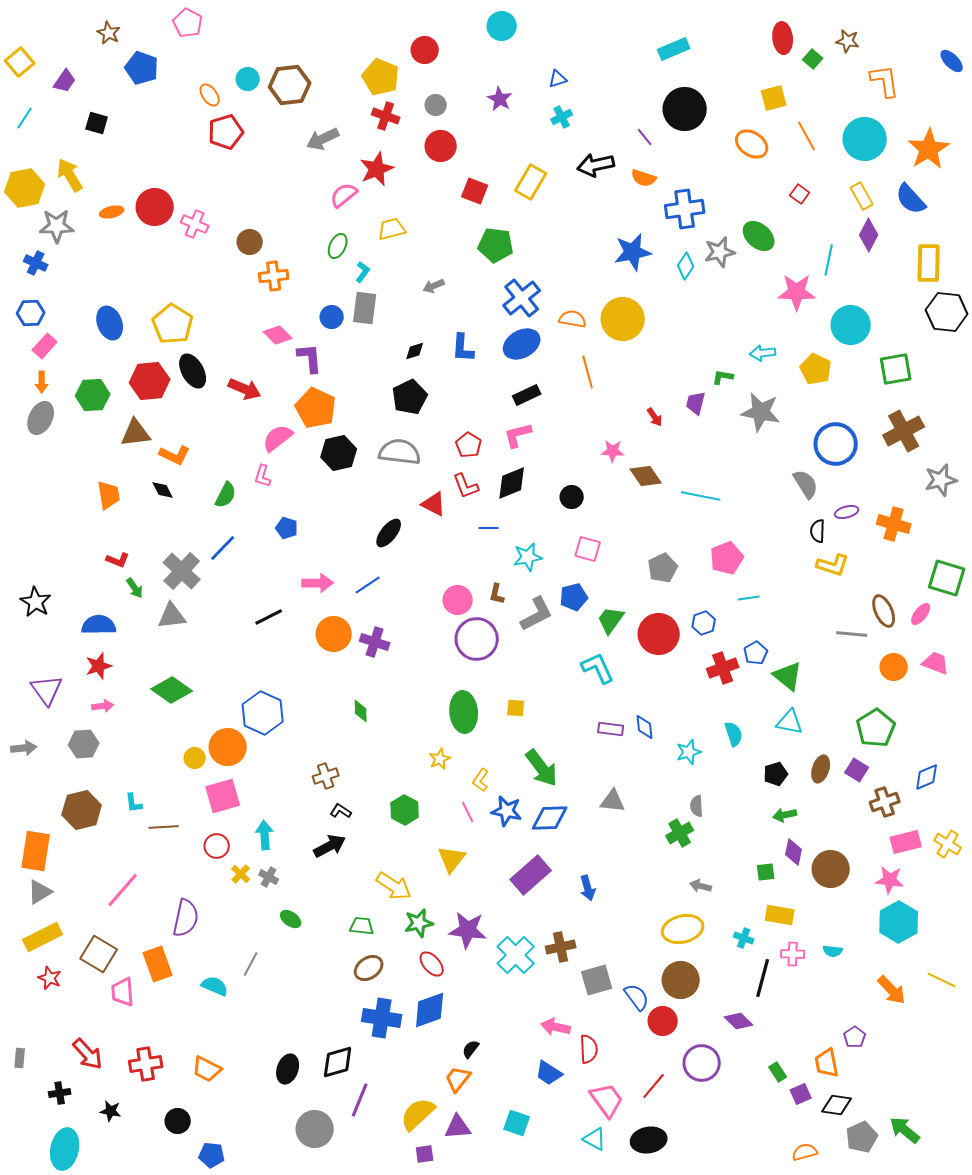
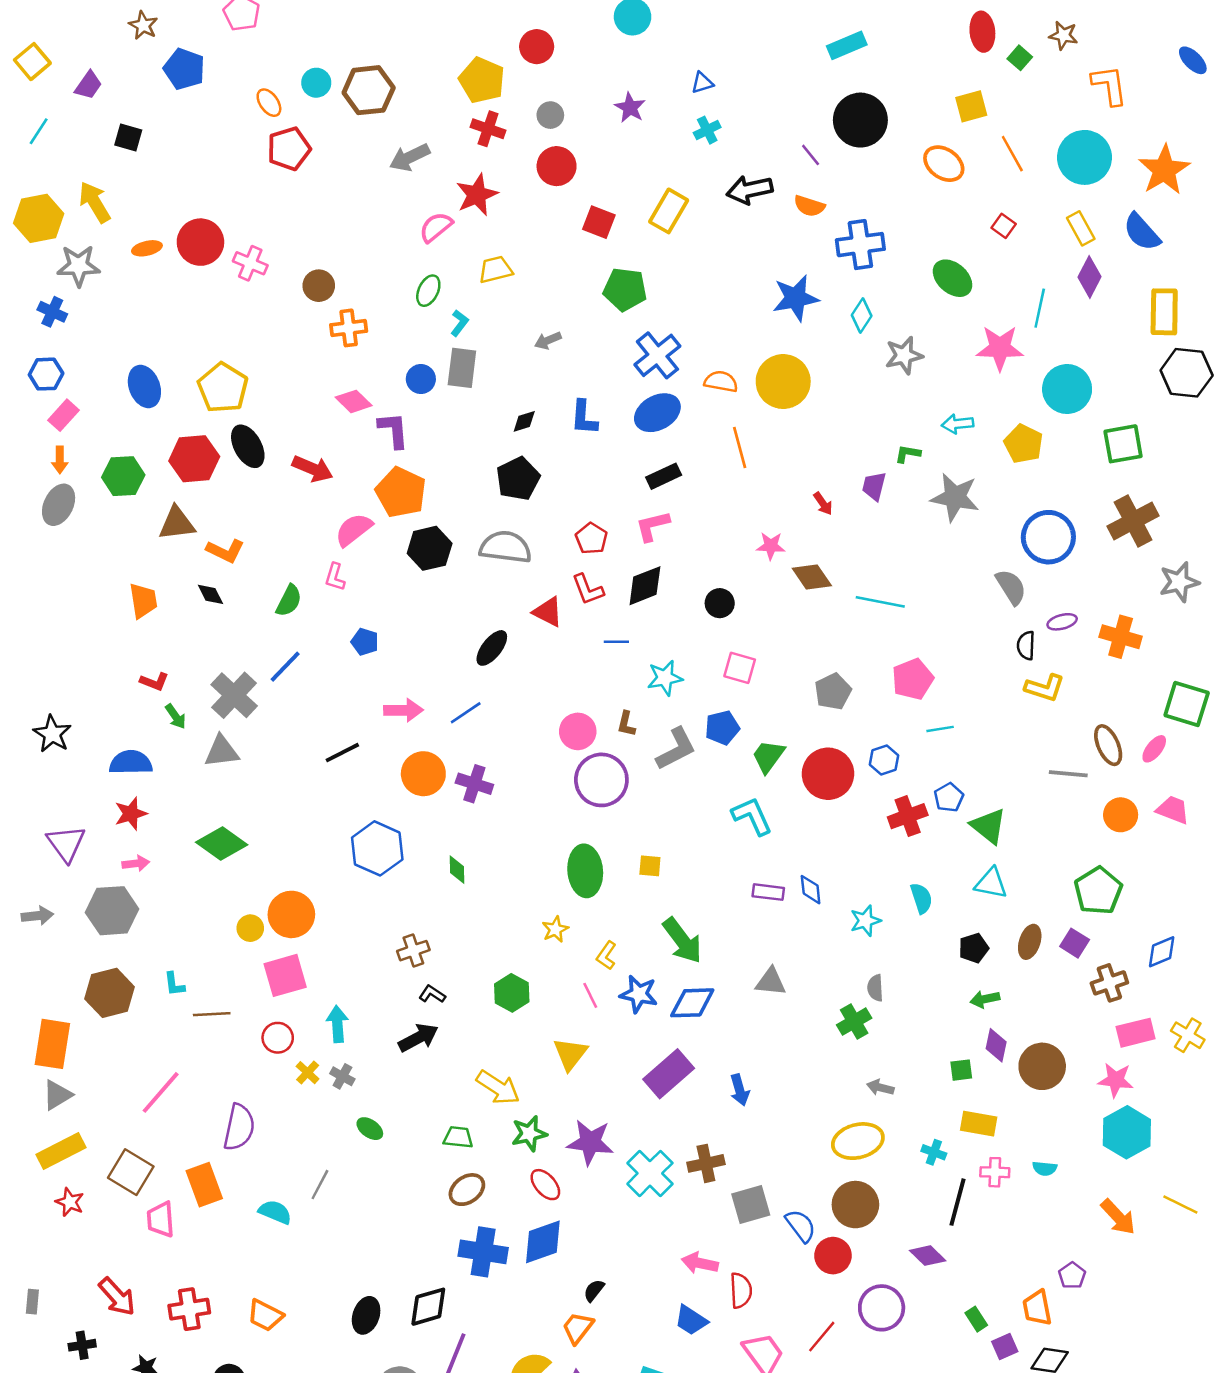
gray star: (720, 252) -> (904, 355), moved
blue hexagon: (263, 713) -> (377, 848), moved
gray hexagon: (84, 744) -> (112, 911), size x1.4

